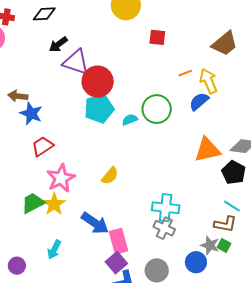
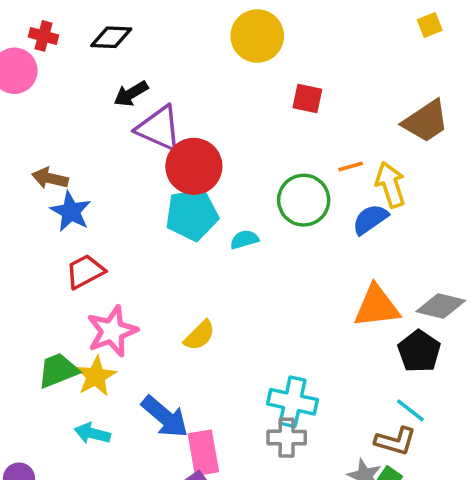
green circle: (157, 109) -> (304, 200), moved
gray cross: (164, 228) -> (287, 438), turned -30
cyan arrow: (54, 250) -> (92, 433), moved, turned 72

